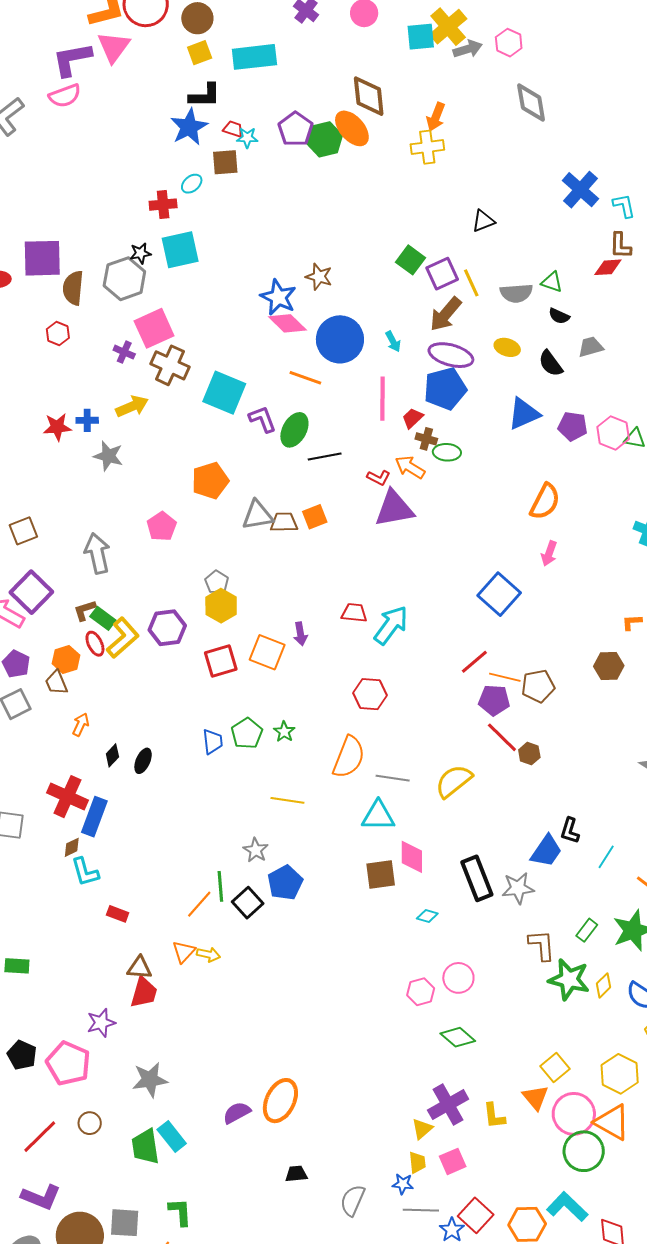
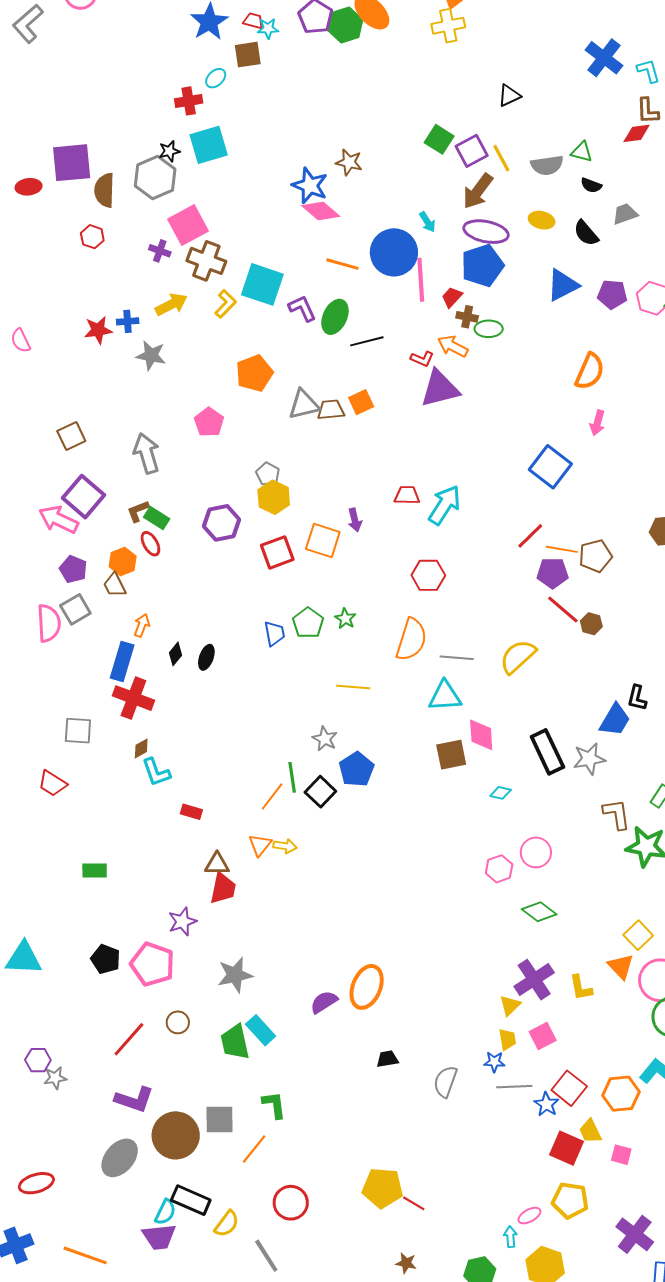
blue circle: (340, 339) -> (394, 252), moved
yellow L-shape: (123, 638) -> (225, 304), moved, size x0.7
blue rectangle: (94, 817) -> (122, 662), moved

